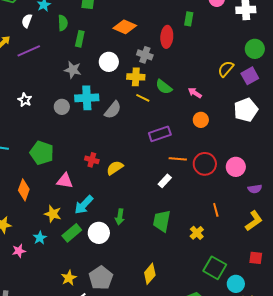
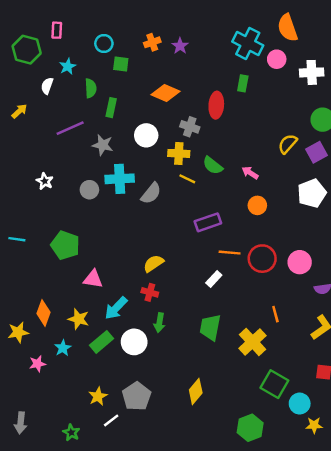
purple line: (29, 51) -> (70, 128), moved
red cross: (92, 160) -> (150, 292), moved
orange diamond: (24, 190) -> (43, 313), moved
yellow cross: (197, 233) -> (253, 342), size x1.6

